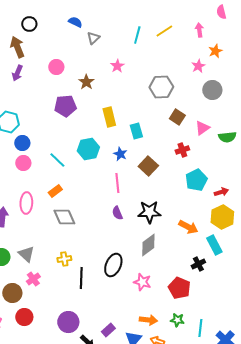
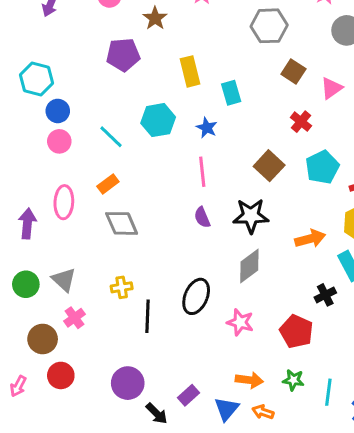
red cross: (182, 150) -> (301, 122), turned -32
brown square: (148, 166) -> (269, 166), moved
orange arrow: (188, 227) -> (310, 239), turned -42

